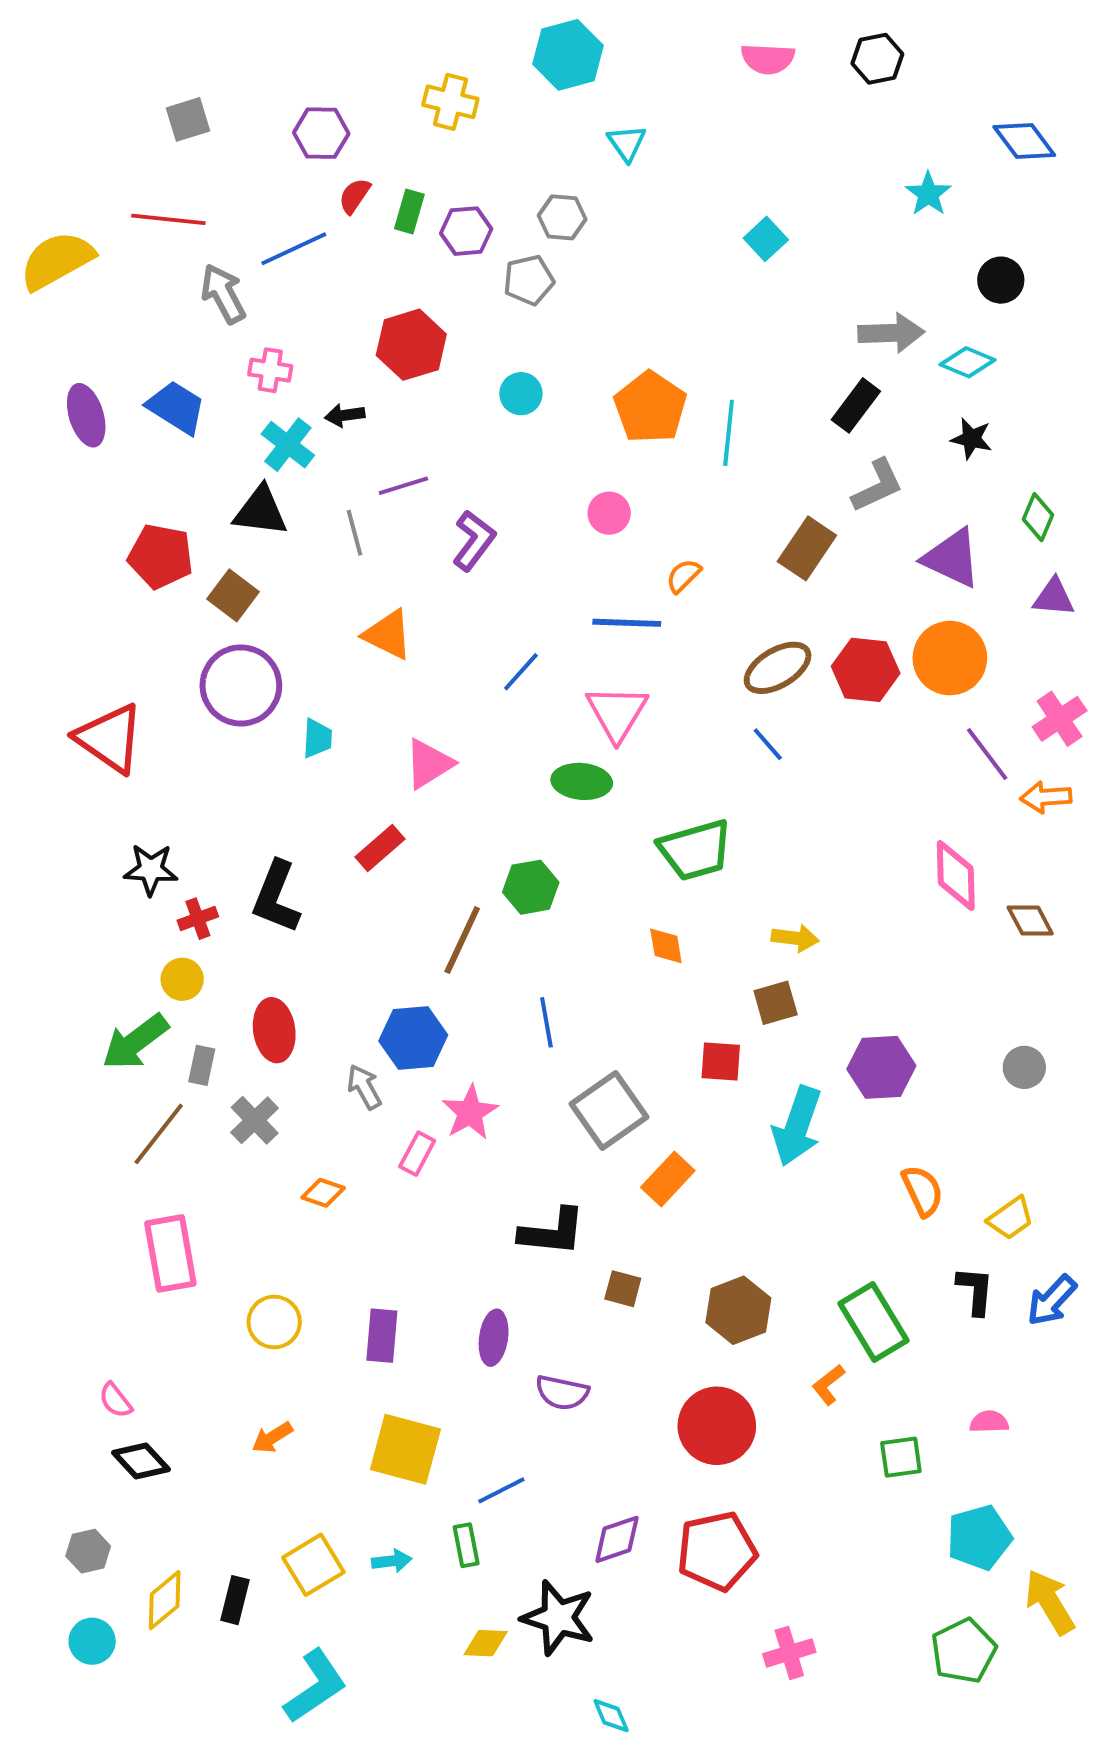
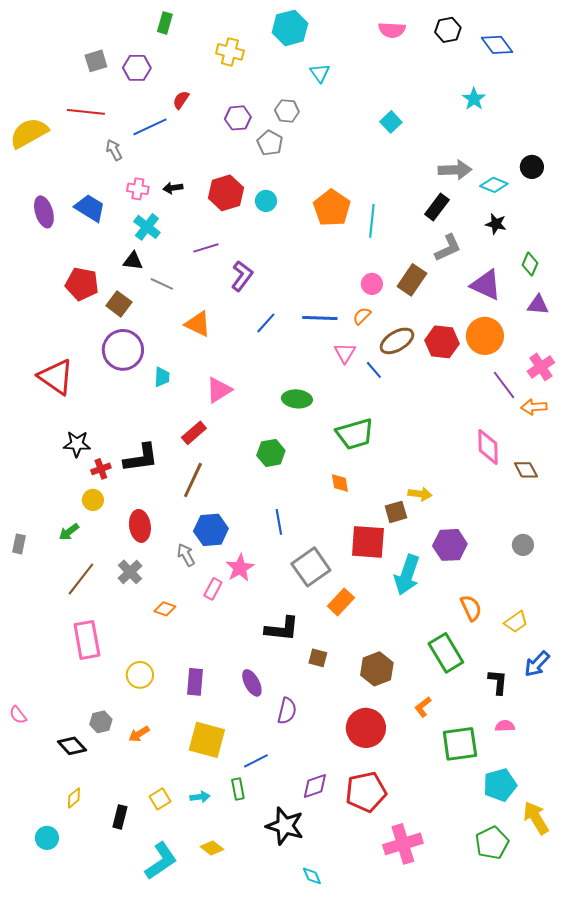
purple hexagon: (321, 133) -> (137, 68), moved
blue diamond: (1024, 141) -> (497, 45), moved
green rectangle: (409, 212) -> (165, 23), moved
gray pentagon: (529, 280) -> (270, 143), turned -30
black circle: (1001, 280) -> (532, 167), moved
gray arrow: (223, 294) -> (114, 150), size x0.7
red hexagon: (411, 345) -> (226, 193), moved
black arrow: (345, 415) -> (173, 188), moved
black triangle: (260, 511) -> (133, 261), size x0.7
pink circle: (609, 513) -> (372, 284), moved
gray line: (354, 533) -> (162, 284), moved, turned -50
orange semicircle: (684, 576) -> (362, 316), moved
blue line: (521, 672) -> (266, 323), moved
pink triangle: (617, 713) -> (345, 353), moved, size x0.7
blue line: (768, 744) -> (374, 370), moved
black L-shape: (276, 897) -> (141, 458), turned -120
yellow arrow: (795, 938) -> (420, 494), moved
brown line: (462, 940) -> (193, 480), moved
green arrow: (135, 1042) -> (69, 532), size x0.6
red square: (721, 1062) -> (368, 542), size x1.6
gray rectangle: (202, 1065) -> (19, 544), moved
black L-shape: (975, 1291) -> (498, 682), moved
green rectangle: (873, 1322) -> (446, 653), moved
purple ellipse: (494, 1338) -> (252, 683), turned -36
purple semicircle: (562, 1392) -> (287, 711), turned -88
pink semicircle: (116, 1400) -> (18, 715), moved
green square: (901, 1457) -> (460, 744), size x1.6
gray hexagon: (88, 1551) -> (101, 722), moved
yellow square: (313, 1565) -> (160, 799), size x0.7
yellow diamond: (165, 1600) -> (74, 798), moved, size x0.7
yellow diamond: (486, 1643) -> (212, 848), moved, turned 35
pink cross: (789, 1653) -> (403, 844), size x1.5

